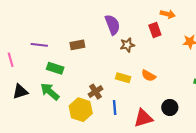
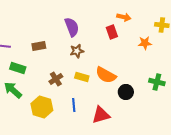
brown star: (127, 45) -> (77, 51), moved
orange semicircle: (149, 76) -> (106, 75), size x1.5
brown cross: (96, 92) -> (56, 79), moved
black circle: (170, 107) -> (126, 92), moved

